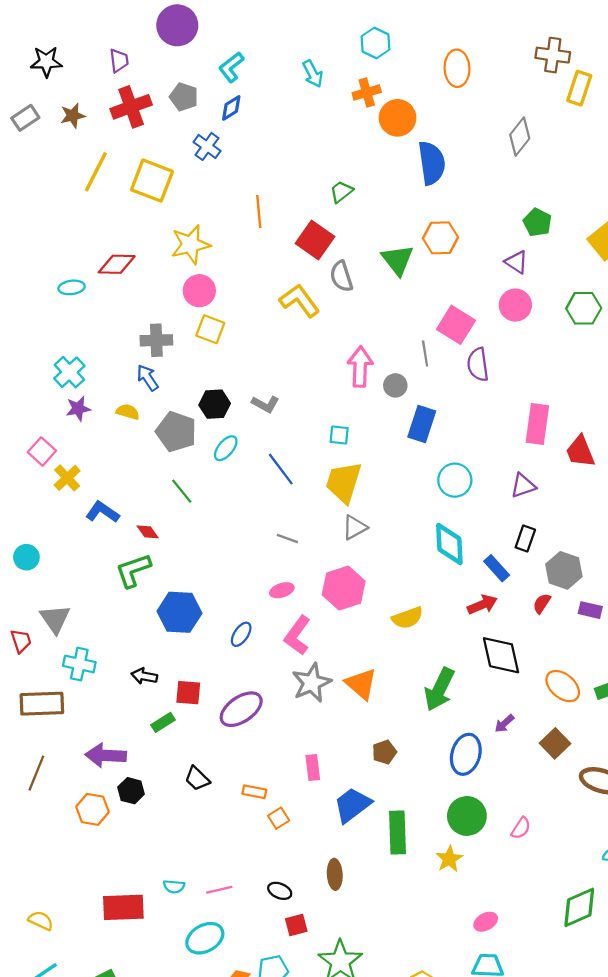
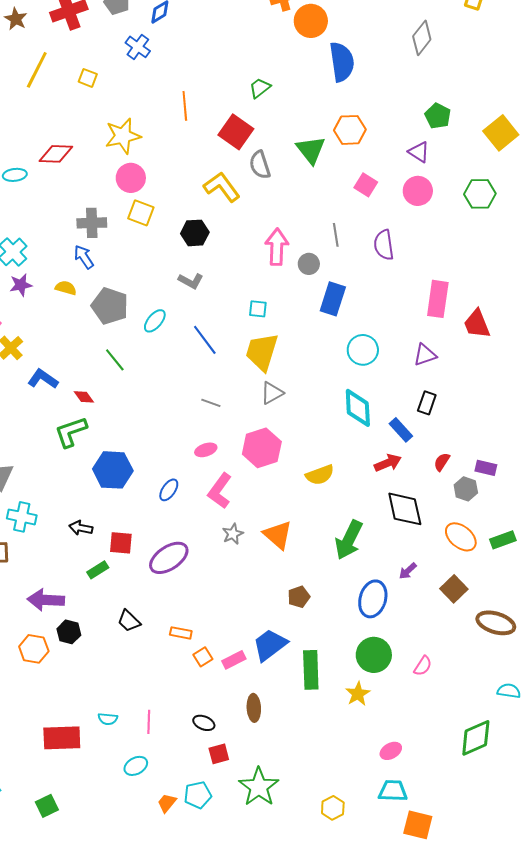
brown star: (73, 116) -> (16, 19), turned -30
yellow square: (152, 181) -> (88, 78), size x0.5
pink square: (456, 325) -> (366, 185), moved, size x0.7
black hexagon: (215, 404) -> (195, 233), moved
gray hexagon: (564, 570) -> (466, 489), moved, size x0.7
gray star: (312, 683) -> (233, 534), size x0.6
pink rectangle: (313, 768) -> (234, 660), moved, turned 70
pink line: (219, 890) -> (149, 722), turned -75
cyan ellipse: (205, 938) -> (136, 766), size x0.7

